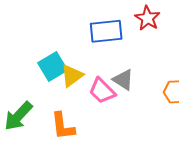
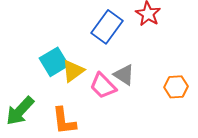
blue rectangle: (106, 31) -> (107, 27), turned -48

